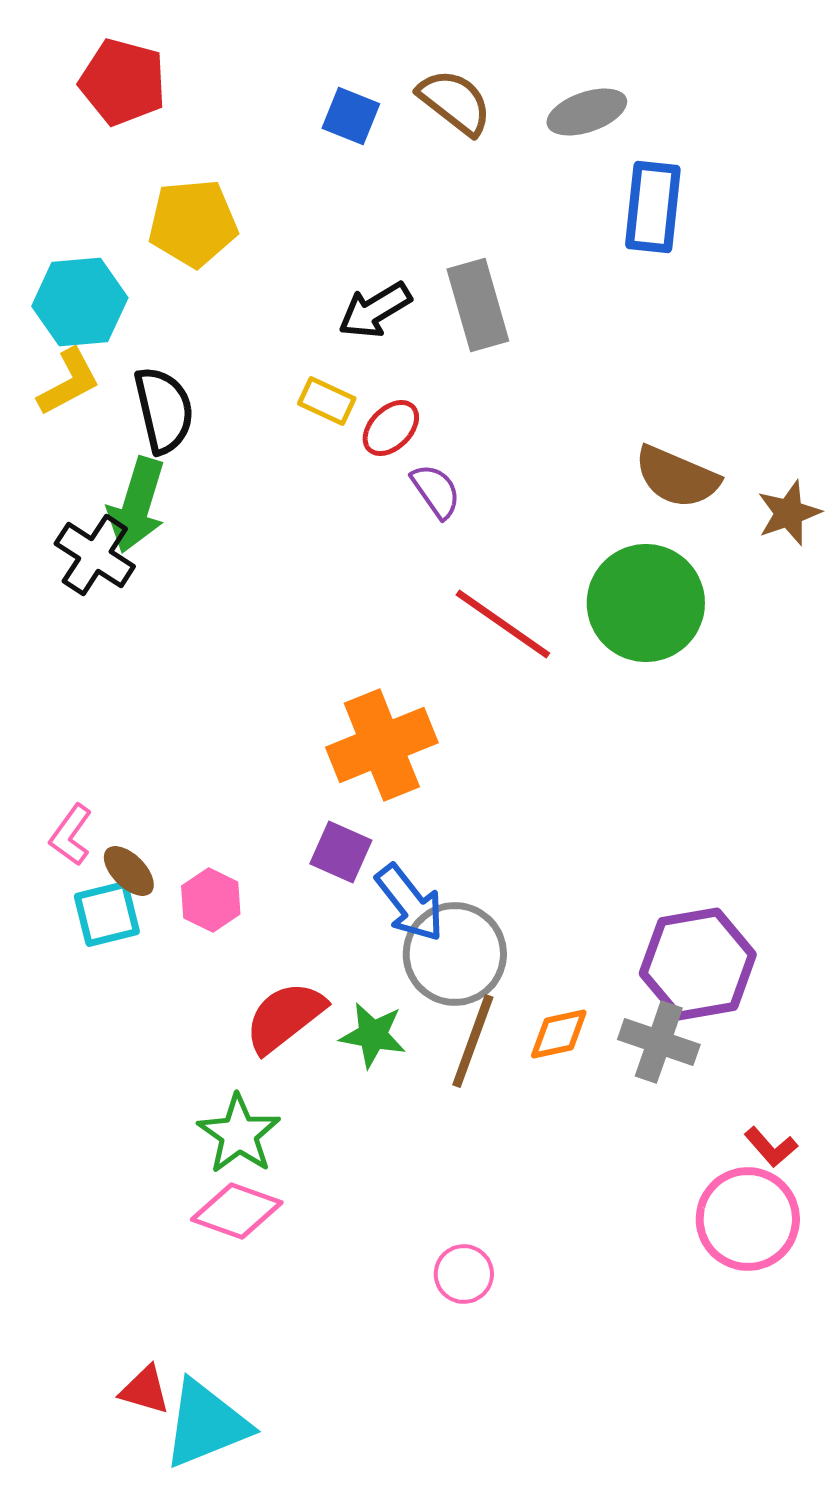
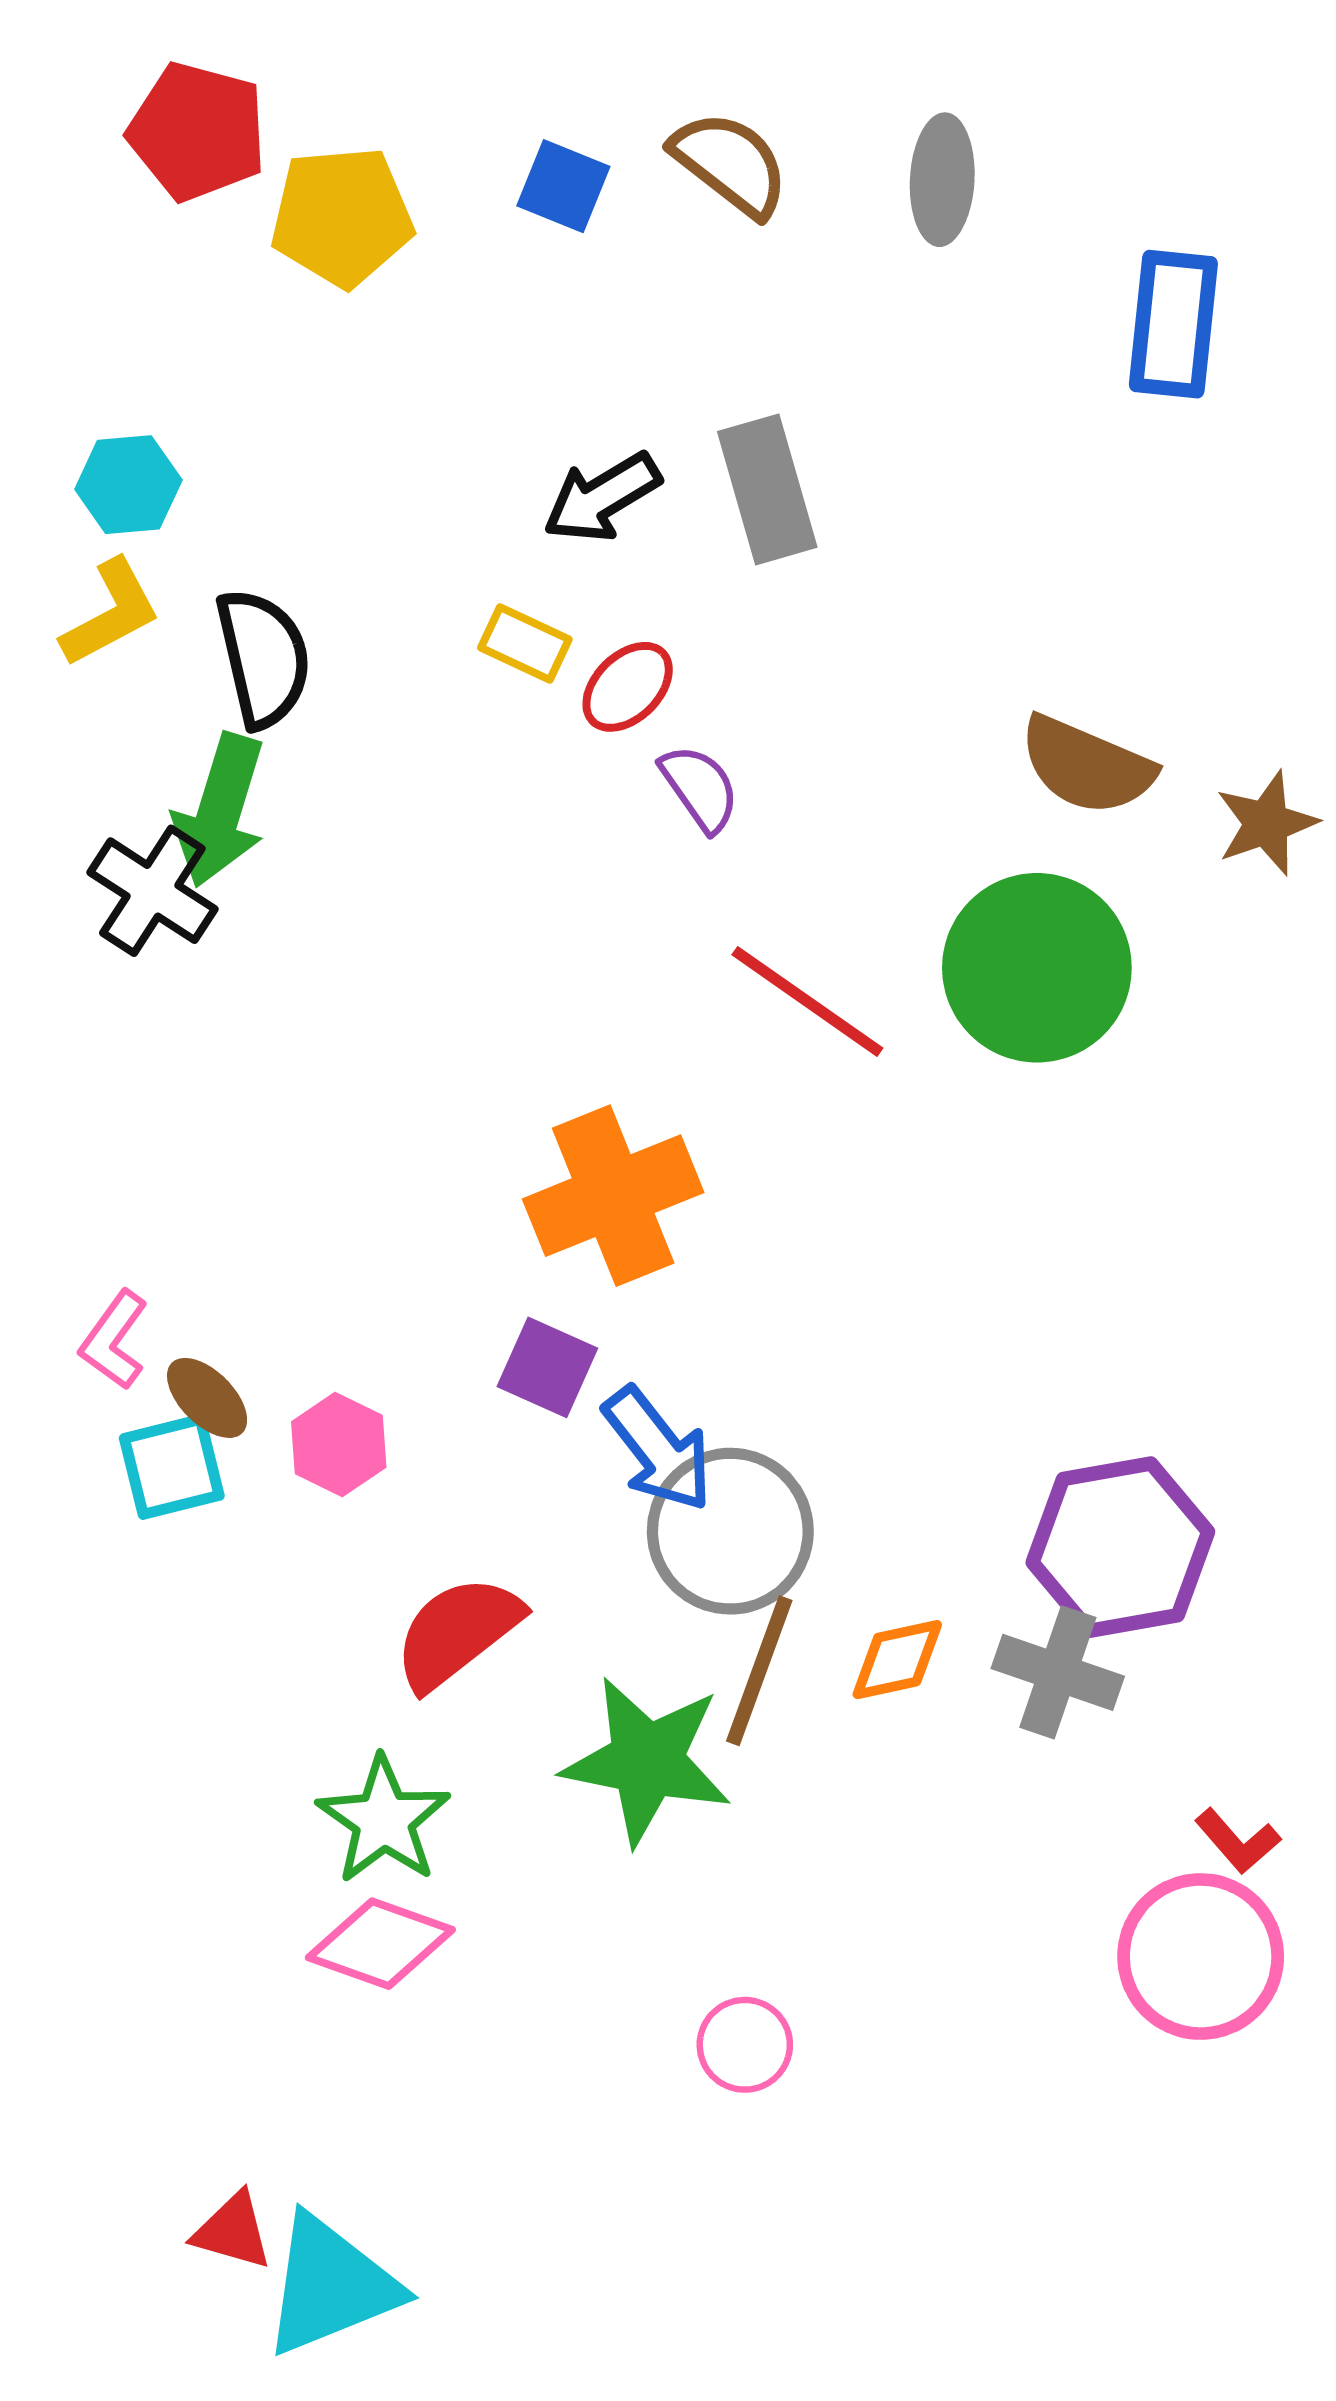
gray ellipse: (587, 112) -> (942, 180), turned -68
blue rectangle: (653, 207) -> (1173, 324), moved
yellow pentagon: (193, 223) -> (342, 217), moved
cyan hexagon: (80, 302) -> (128, 485), size x0.7
green star: (373, 1035) -> (647, 1761), moved, size x1.6

